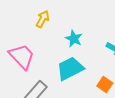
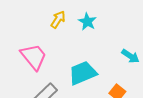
cyan star: (74, 39) -> (87, 22), moved

